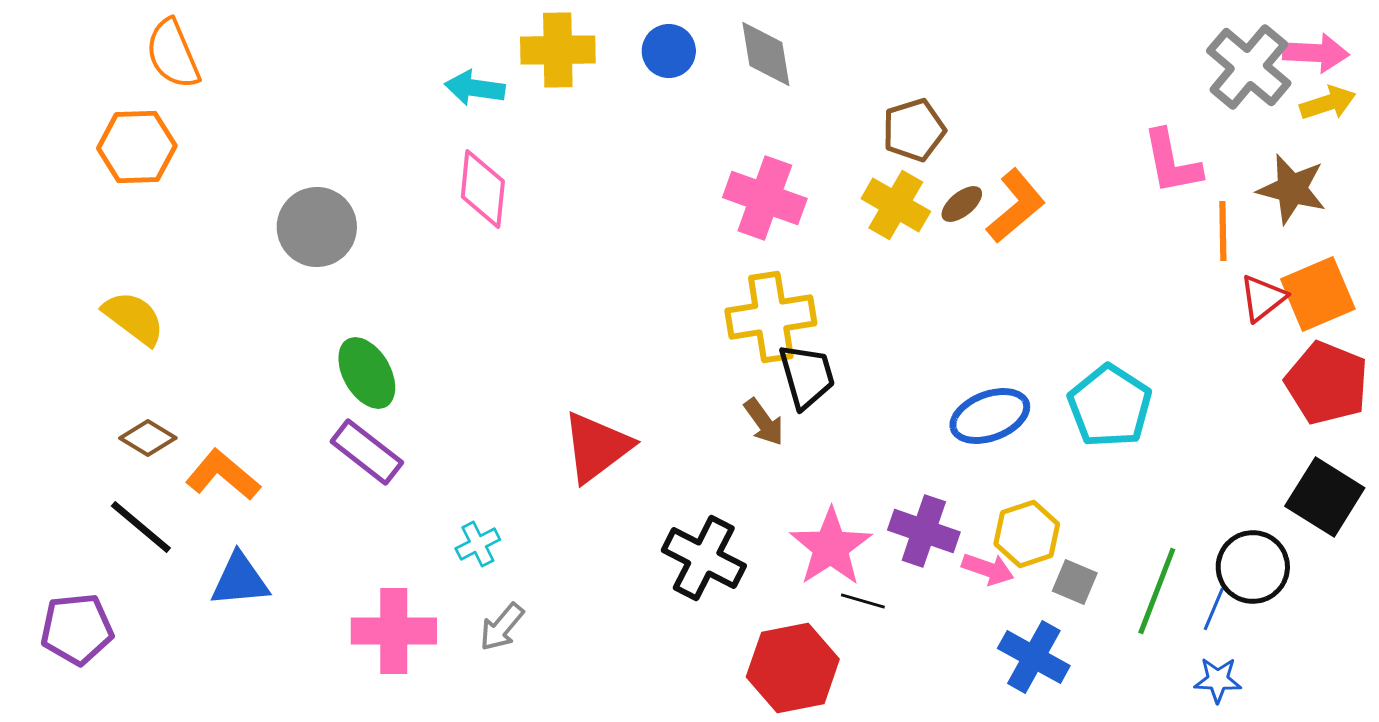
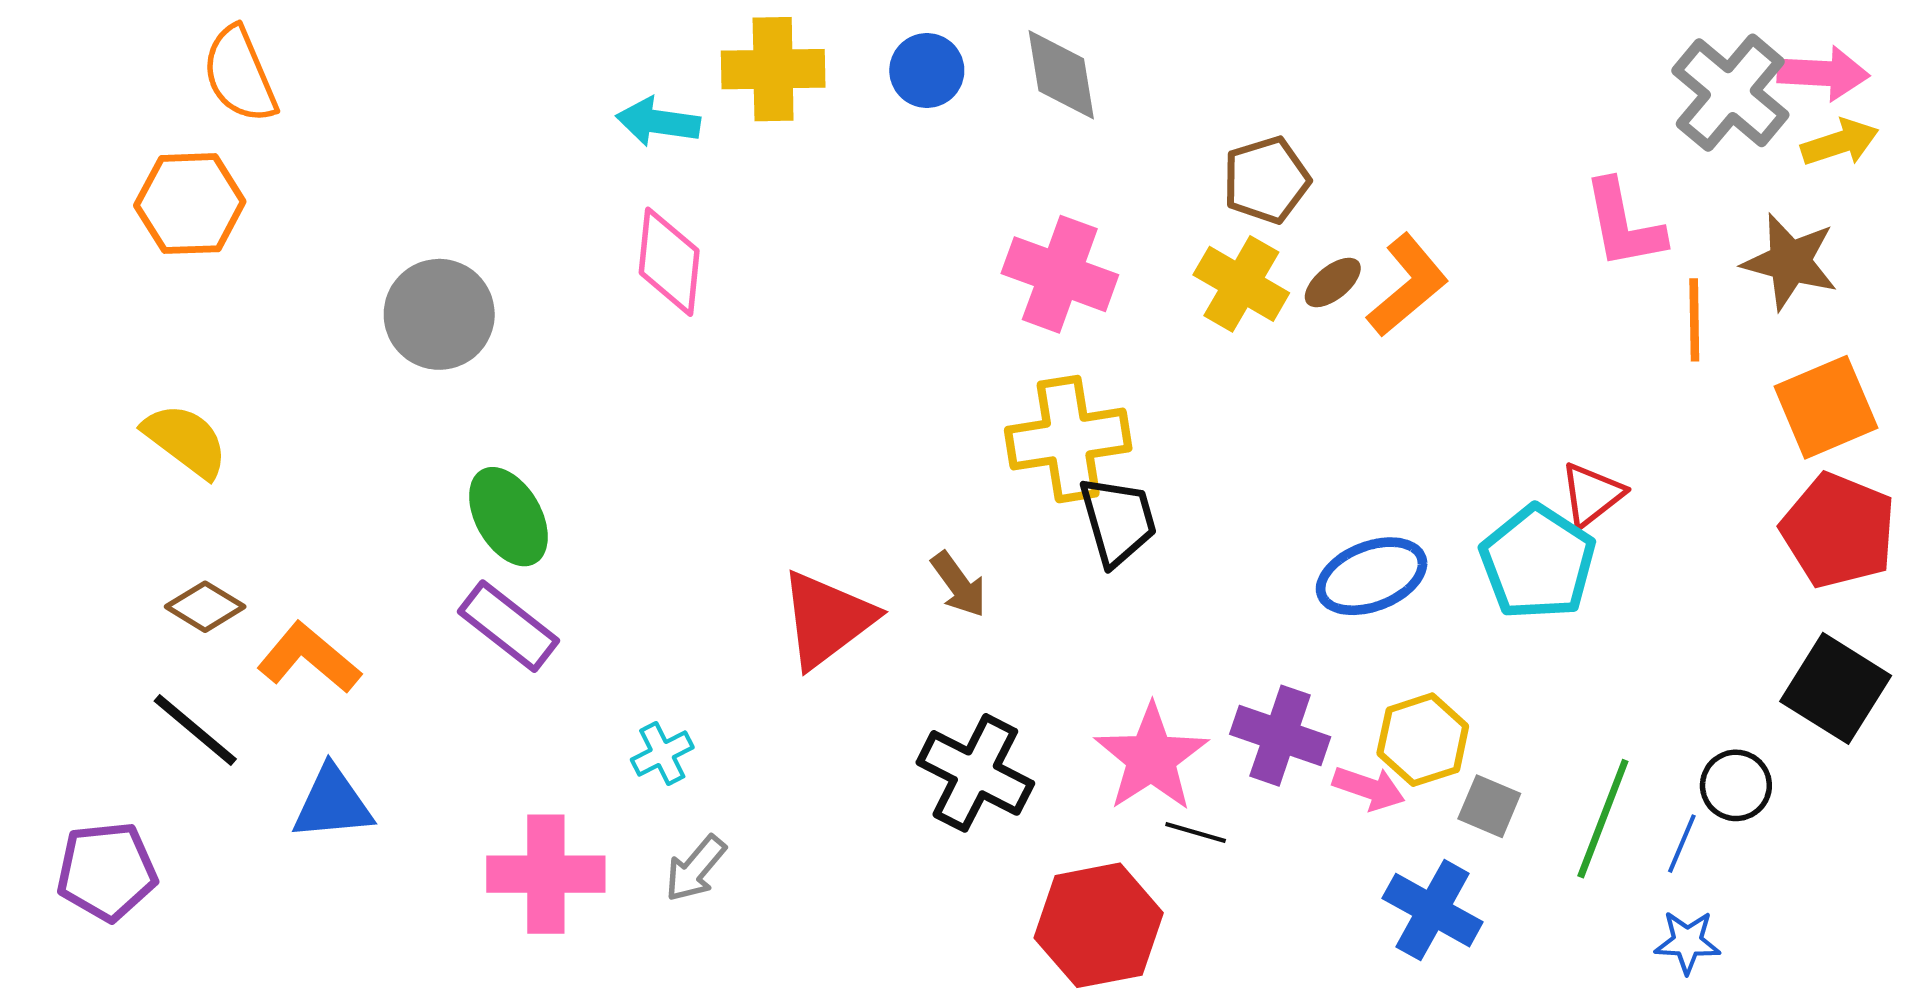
red triangle: (1263, 298) -> (1592, 494), moved
brown arrow: (764, 422) -> (959, 585), moved
black circle: (1253, 567) -> (1736, 785), size x0.7

